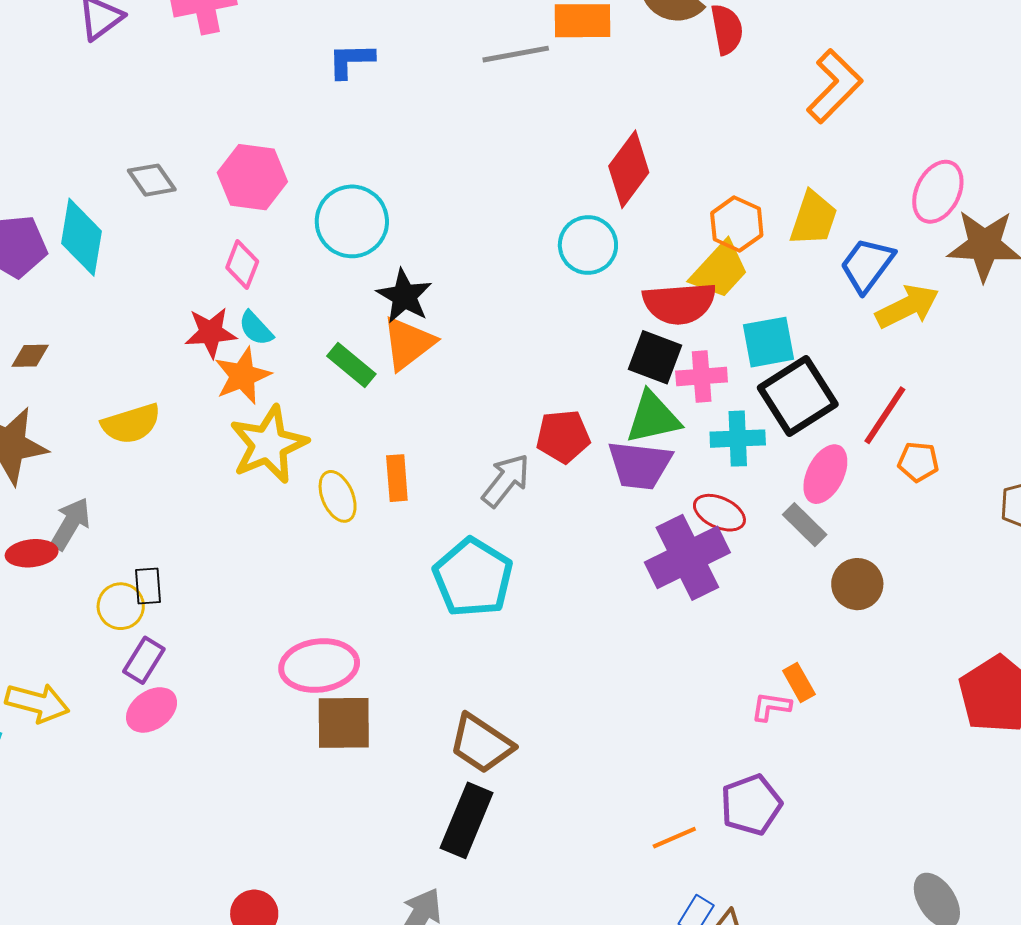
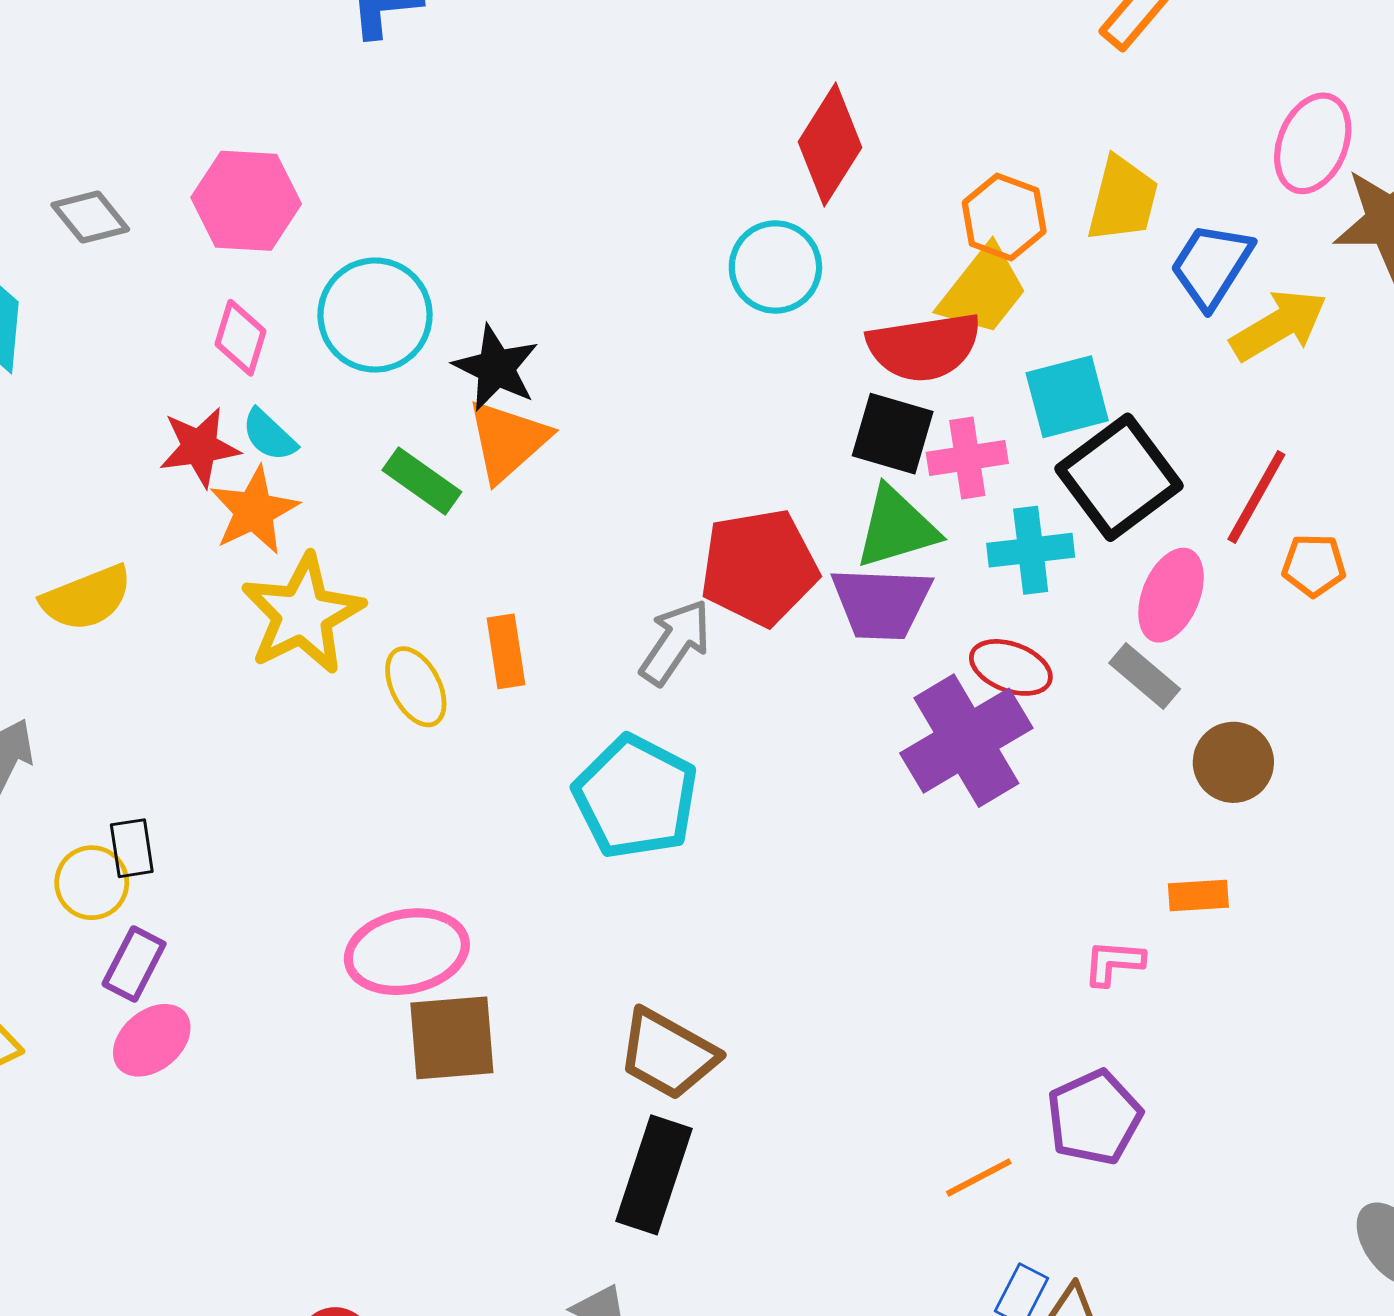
cyan circle: (352, 221) -> (375, 315), moved
red pentagon: (563, 436) -> (759, 567), size x1.4
orange rectangle: (799, 682) -> (1198, 896), moved, turned -60

